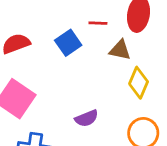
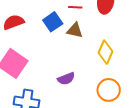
brown triangle: (120, 50) -> (75, 30), moved

